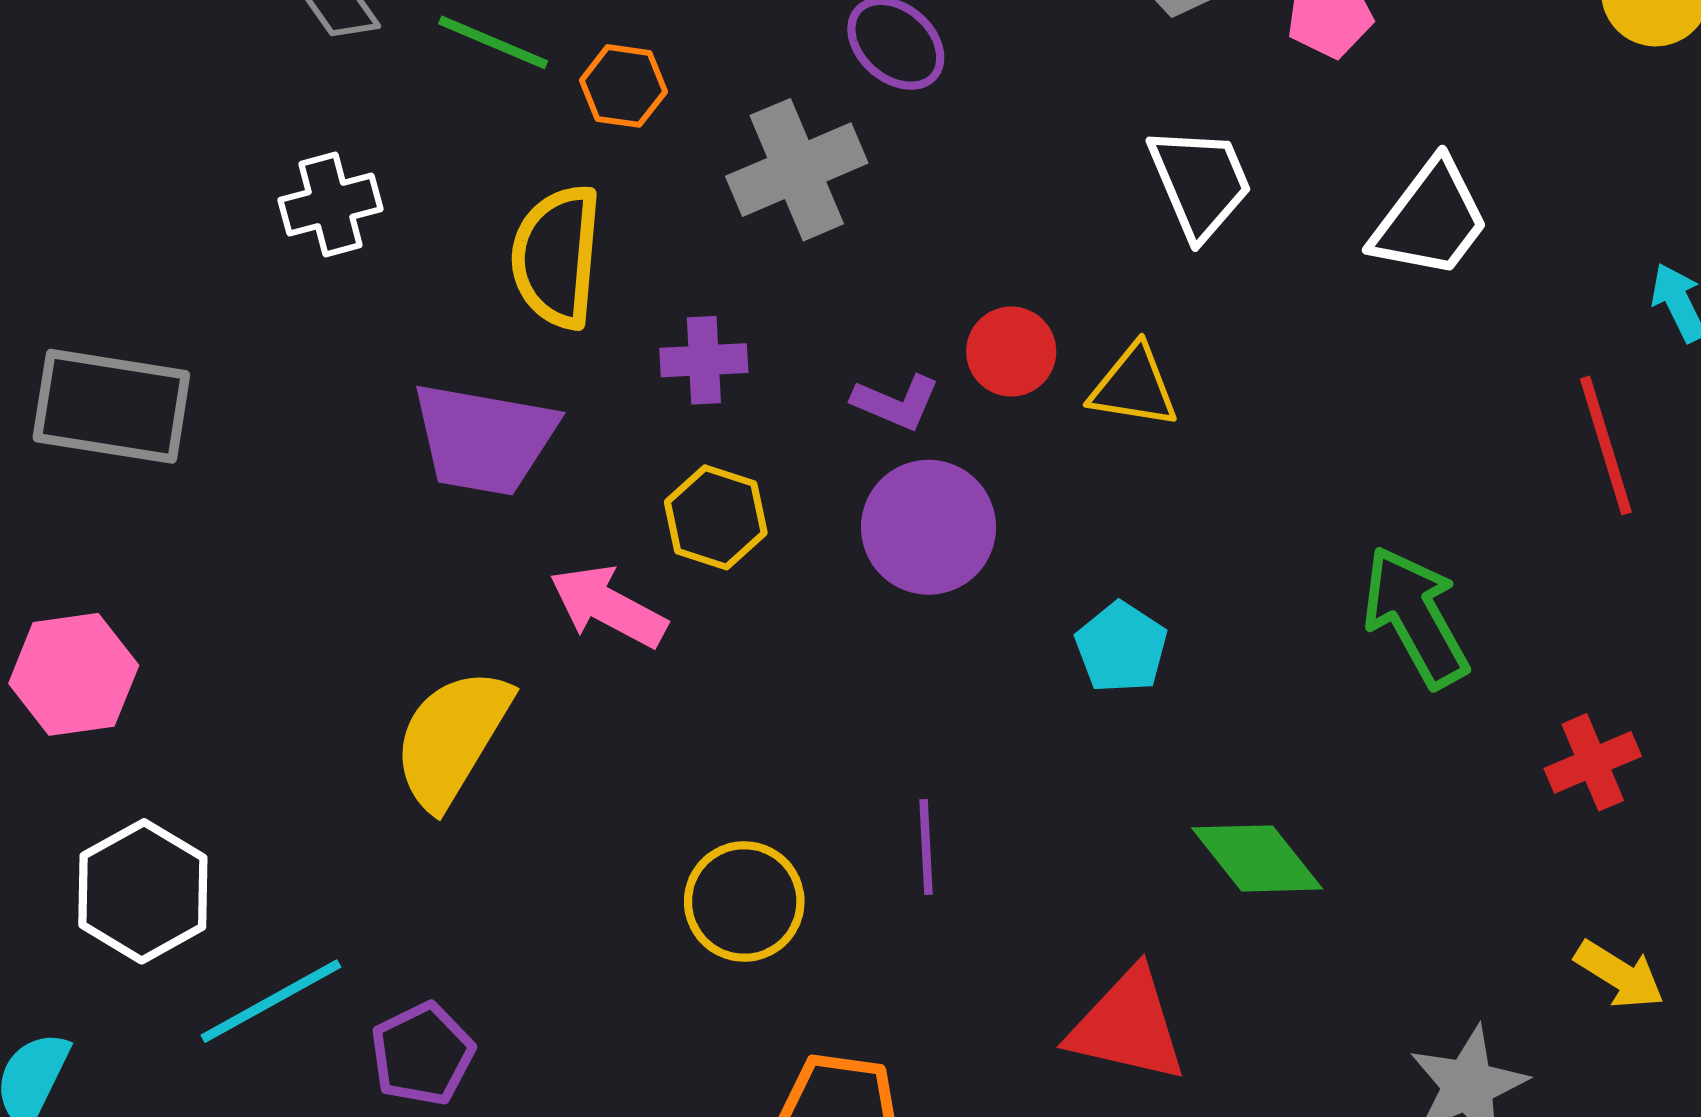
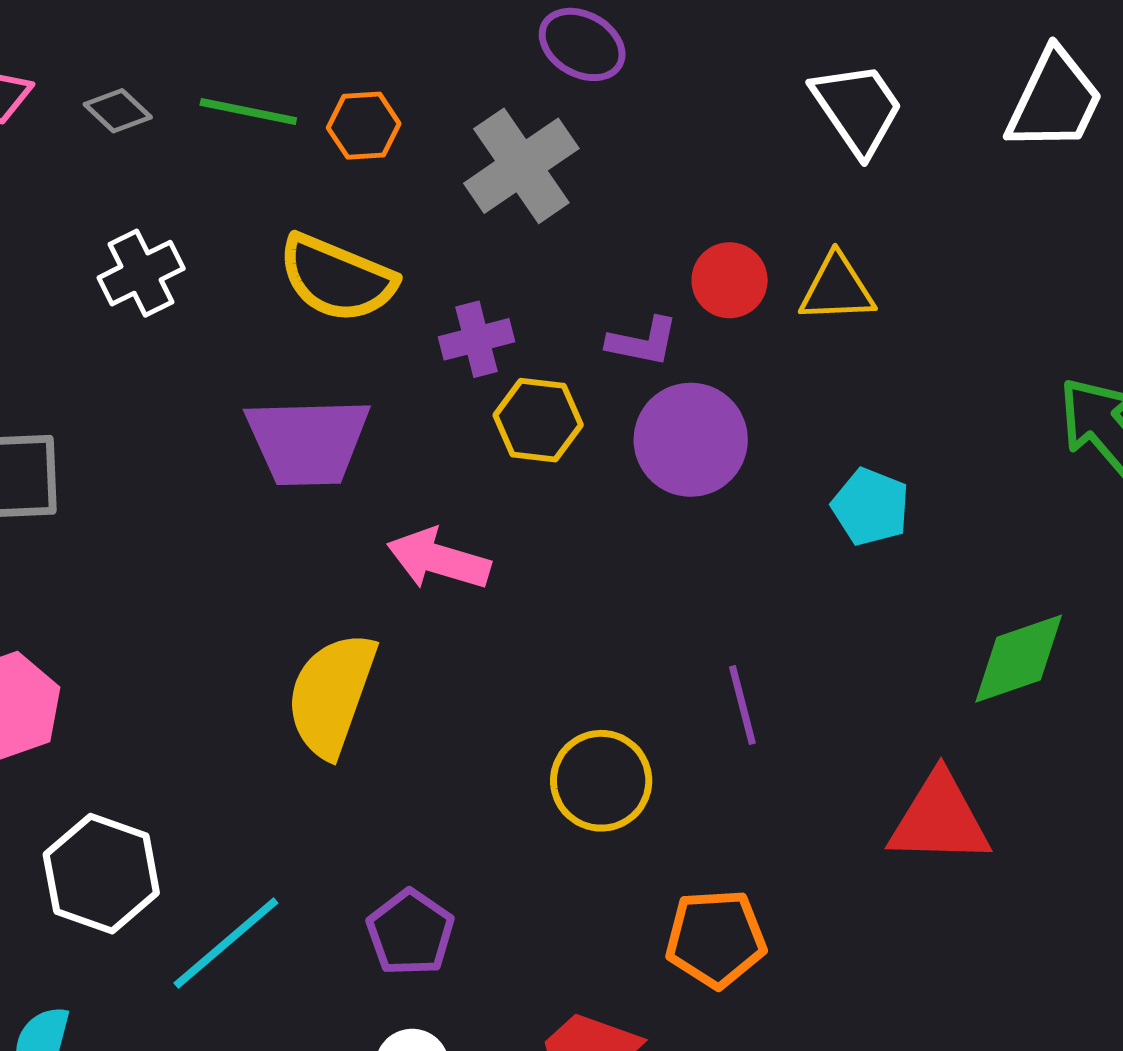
yellow semicircle: (556, 257) -> (337, 278), turned -61
yellow hexagon: (716, 517) -> (538, 420), moved
green diamond: (1257, 858) -> (1019, 659), turned -59
purple pentagon: (422, 1054) -> (410, 933), moved

